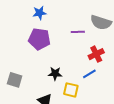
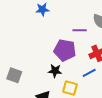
purple pentagon: (39, 39) -> (65, 50), moved

